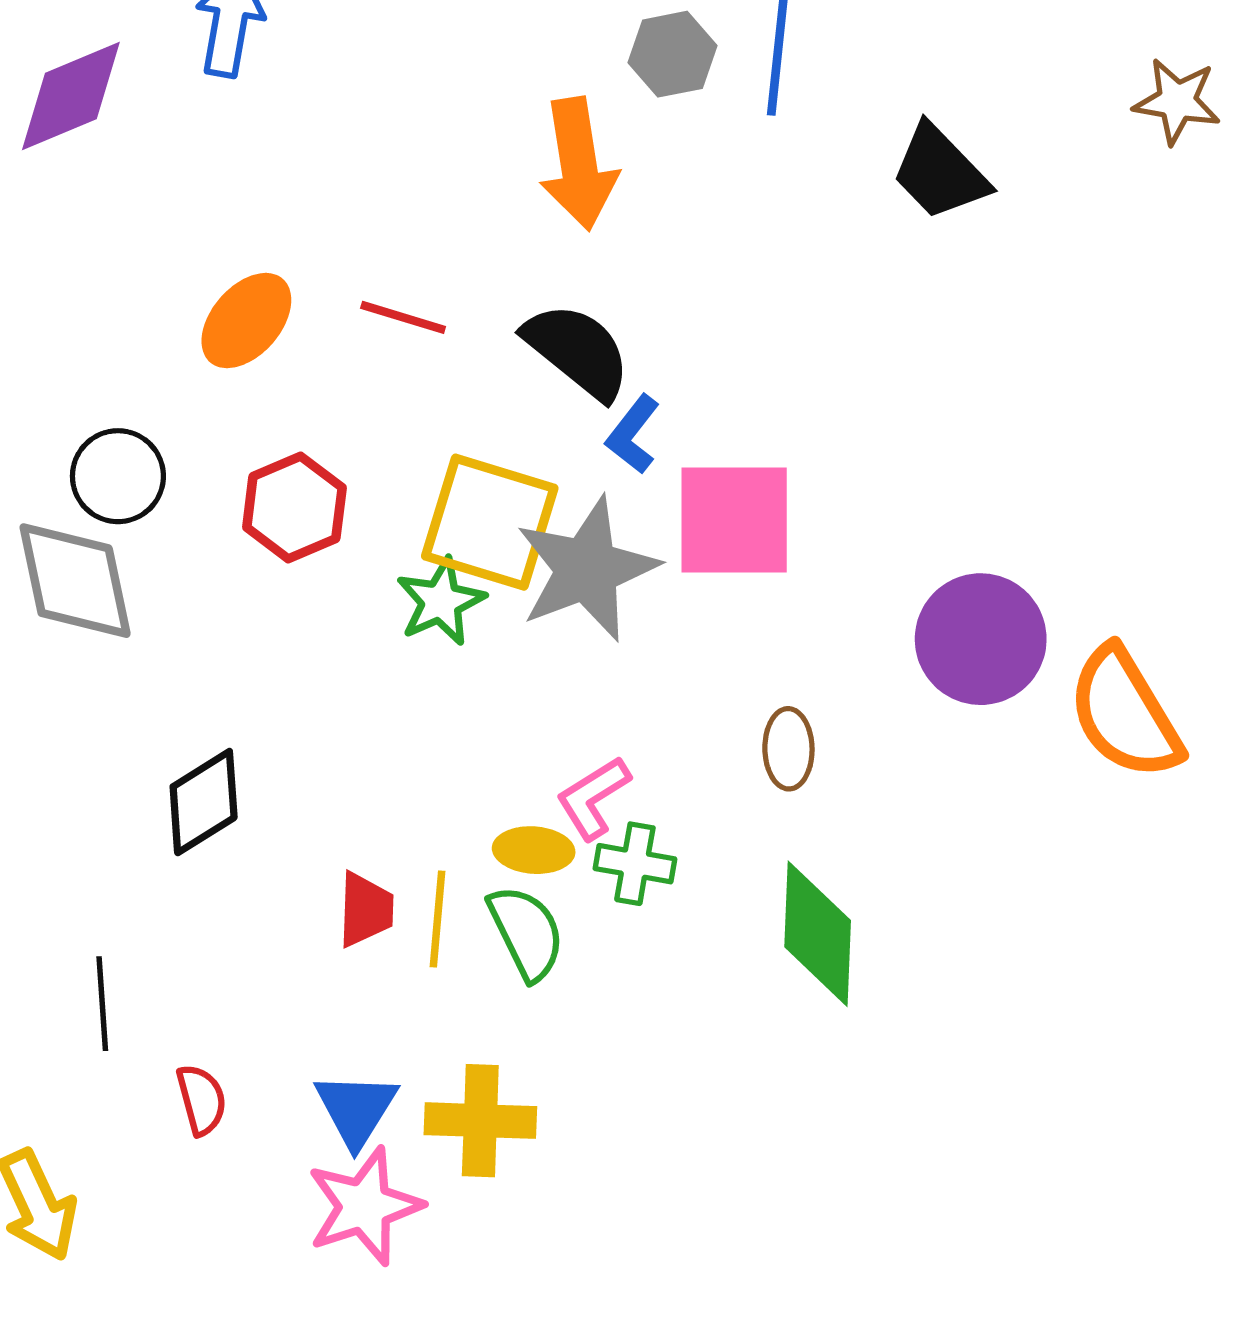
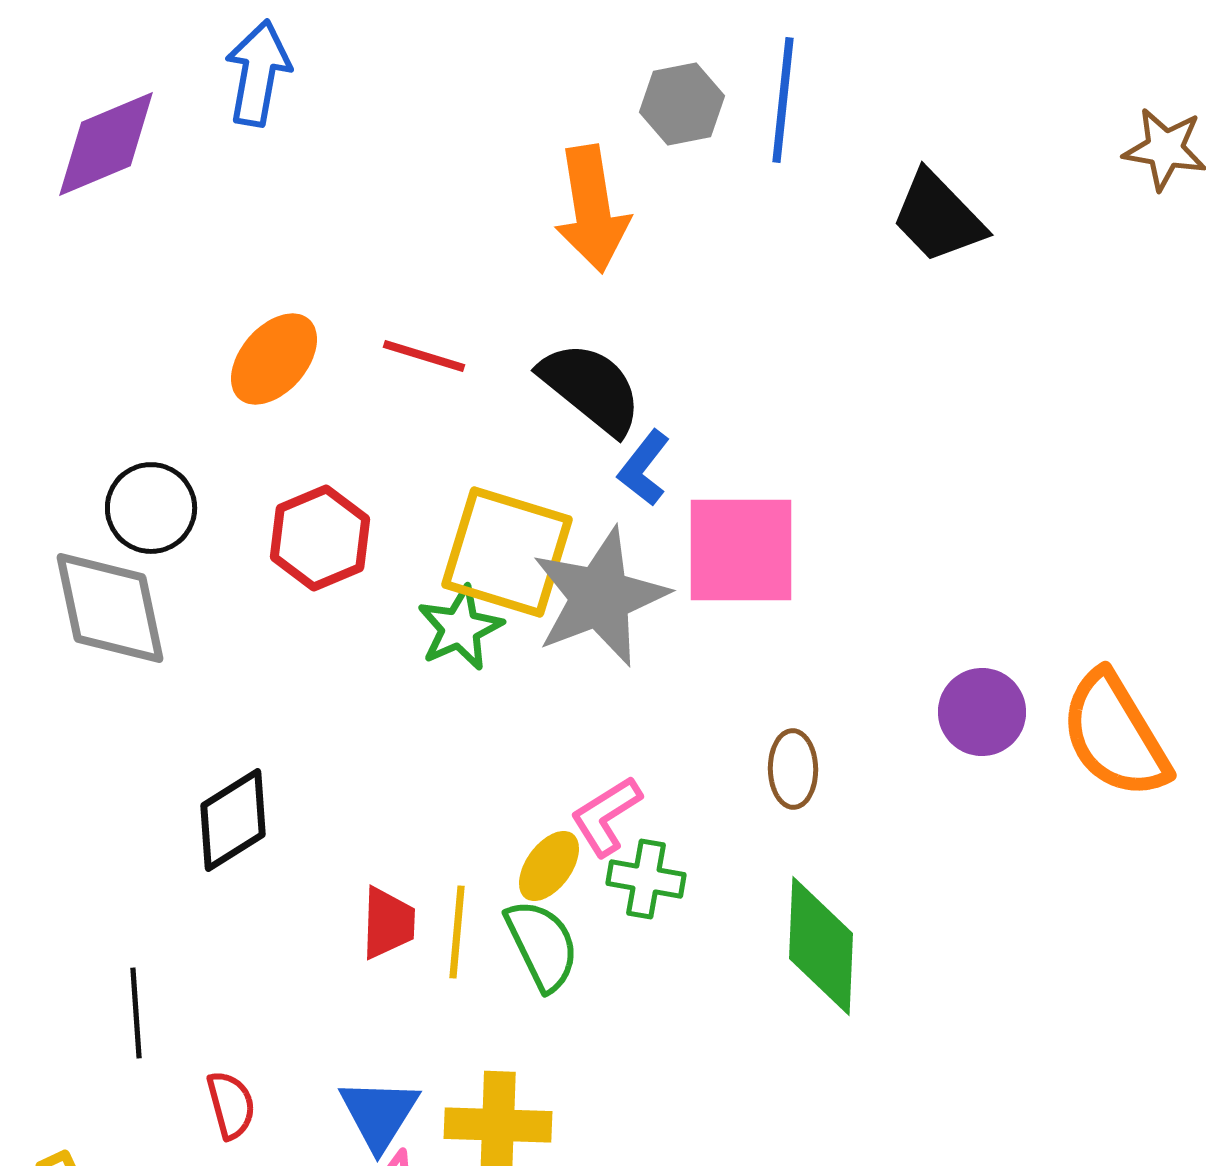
purple circle: (981, 639) -> (982, 712), moved, size x0.7
yellow ellipse: (534, 850) -> (549, 866), turned -58

